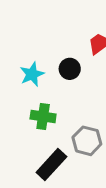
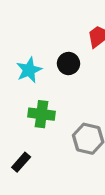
black rectangle: (51, 165) -> (21, 162), moved, size x0.6

